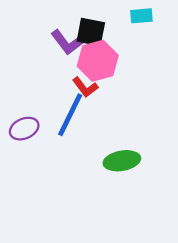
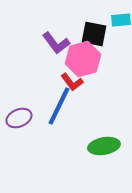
black square: (91, 32) -> (94, 34), moved

